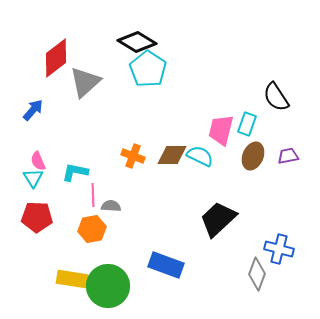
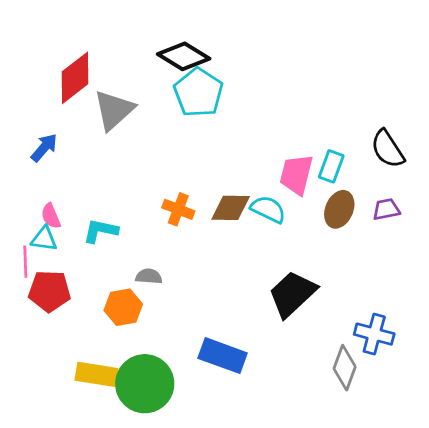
black semicircle: (276, 97) -> (388, 149), moved
cyan triangle: (33, 178) -> (44, 239), turned -50
pink line: (93, 195) -> (25, 262), moved

